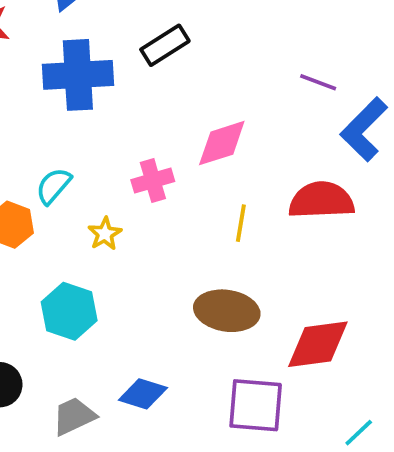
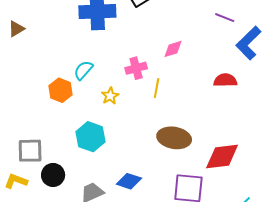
pink diamond: (222, 143) -> (173, 49), size x0.7
red semicircle: (321, 200) -> (225, 80), size x0.7
yellow line: (241, 223) -> (157, 88), moved

